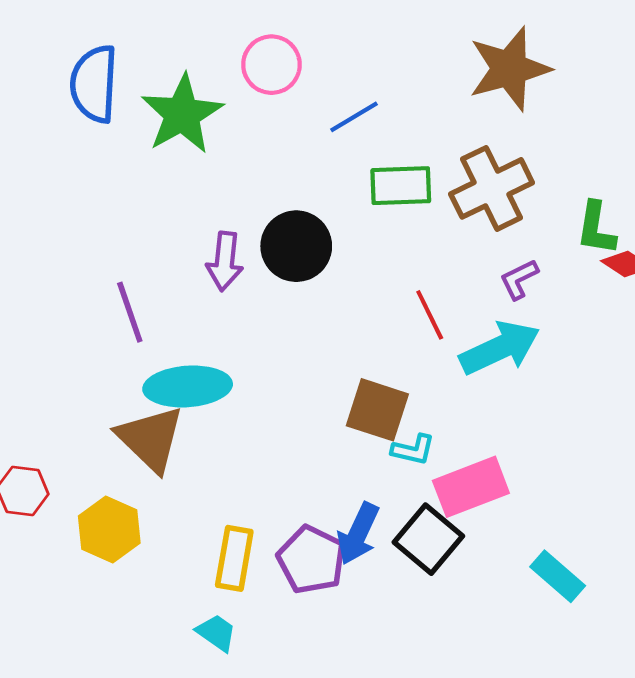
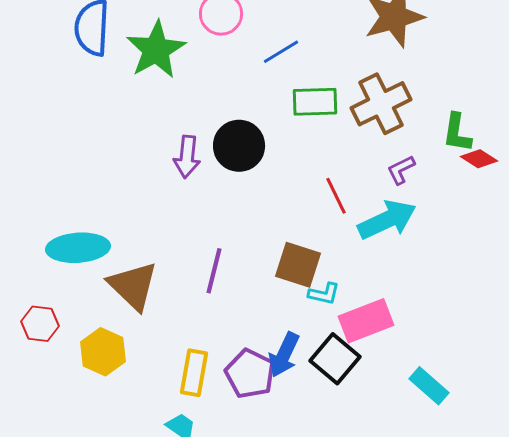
purple line: (130, 312) -> (214, 271), moved, turned 33
cyan ellipse: (188, 386) -> (78, 248), moved

